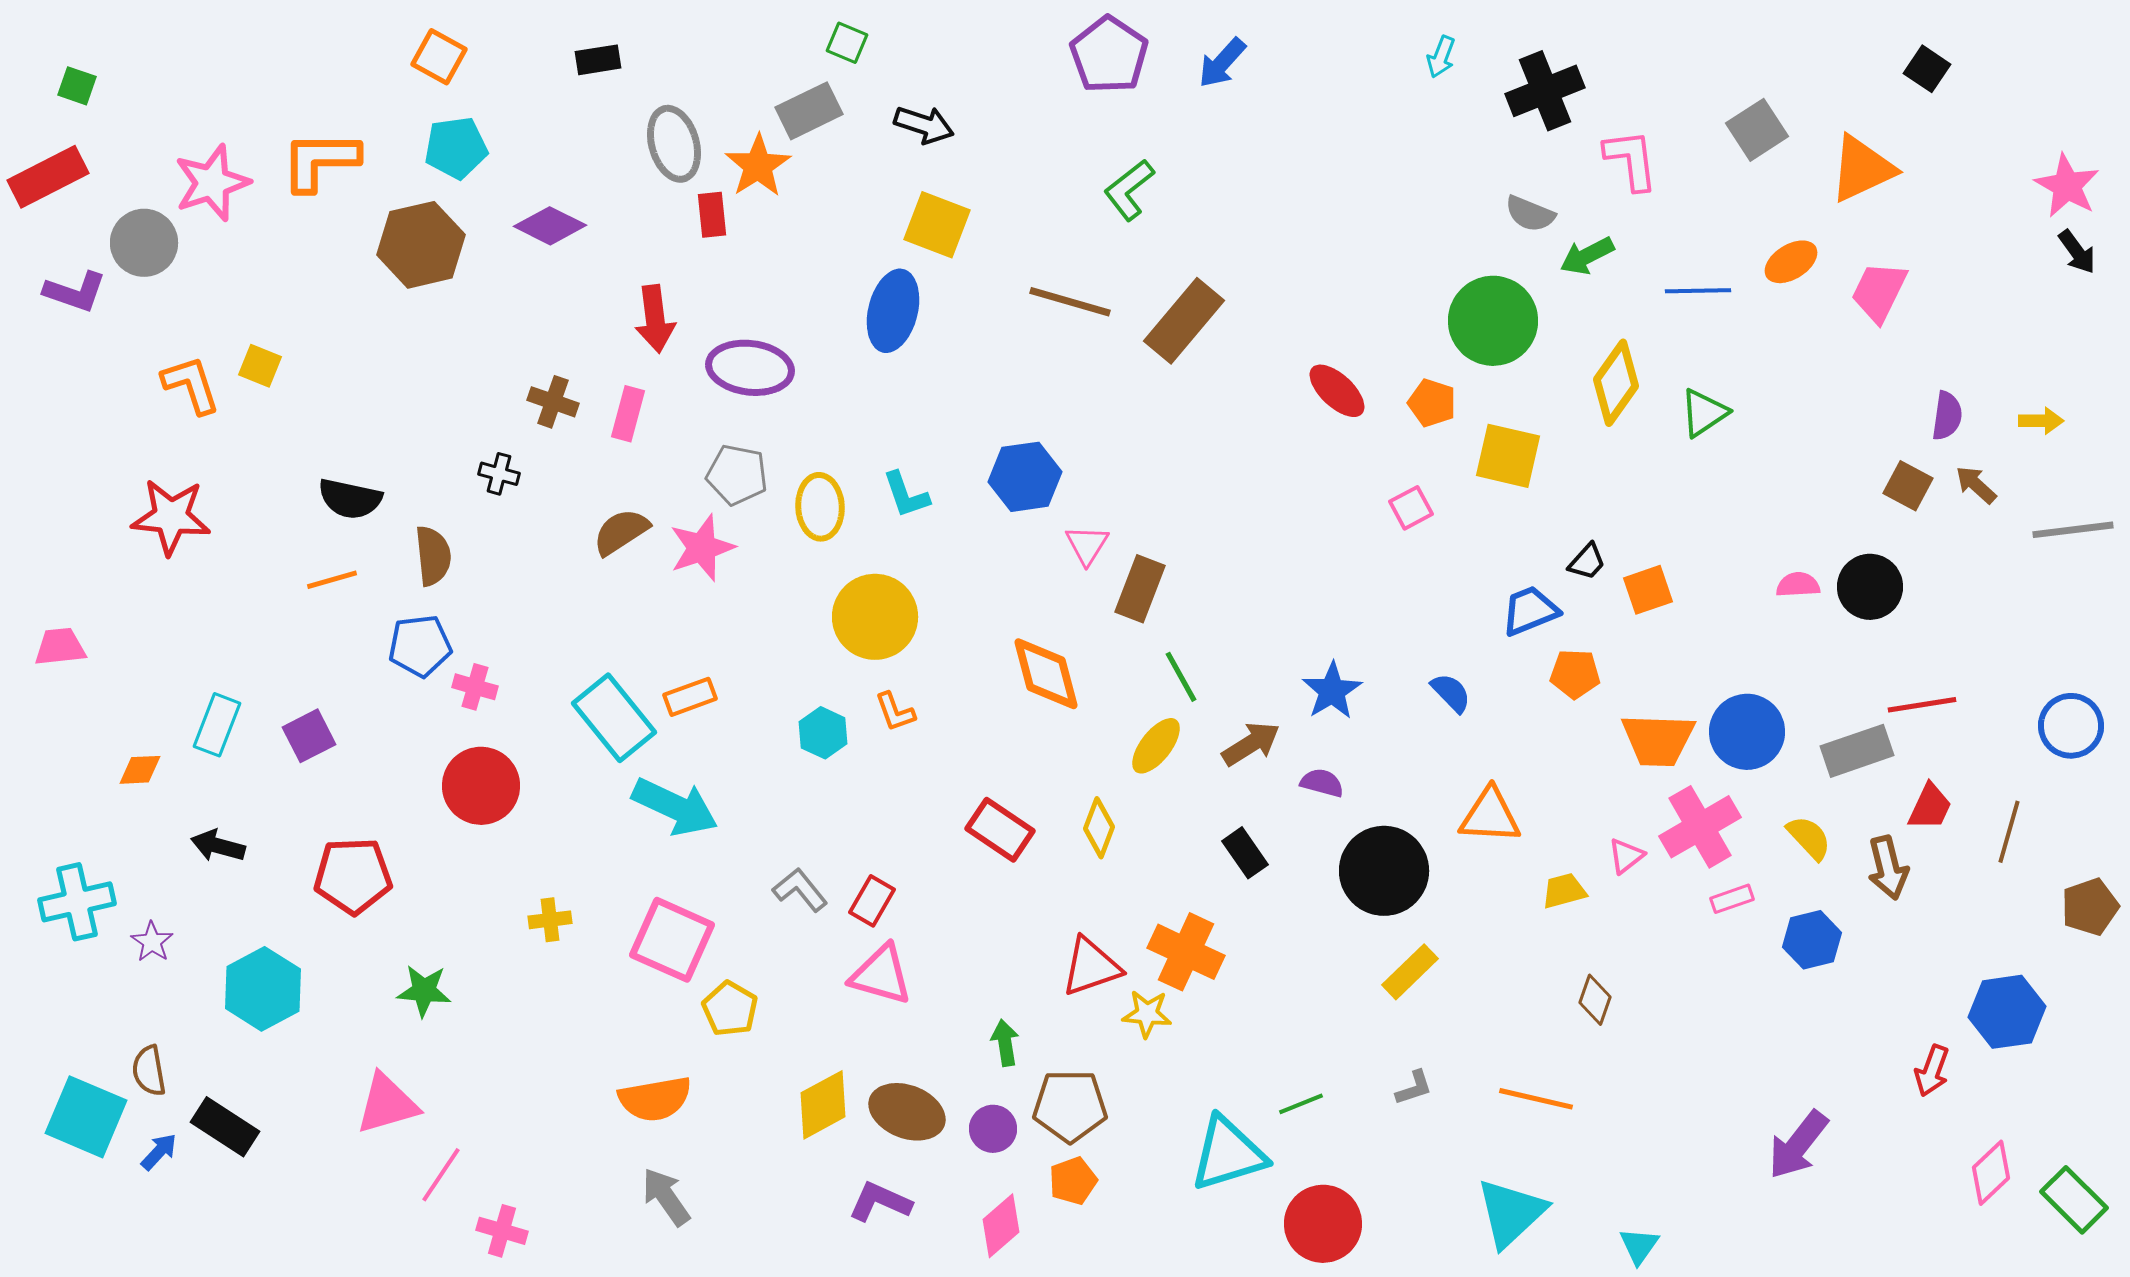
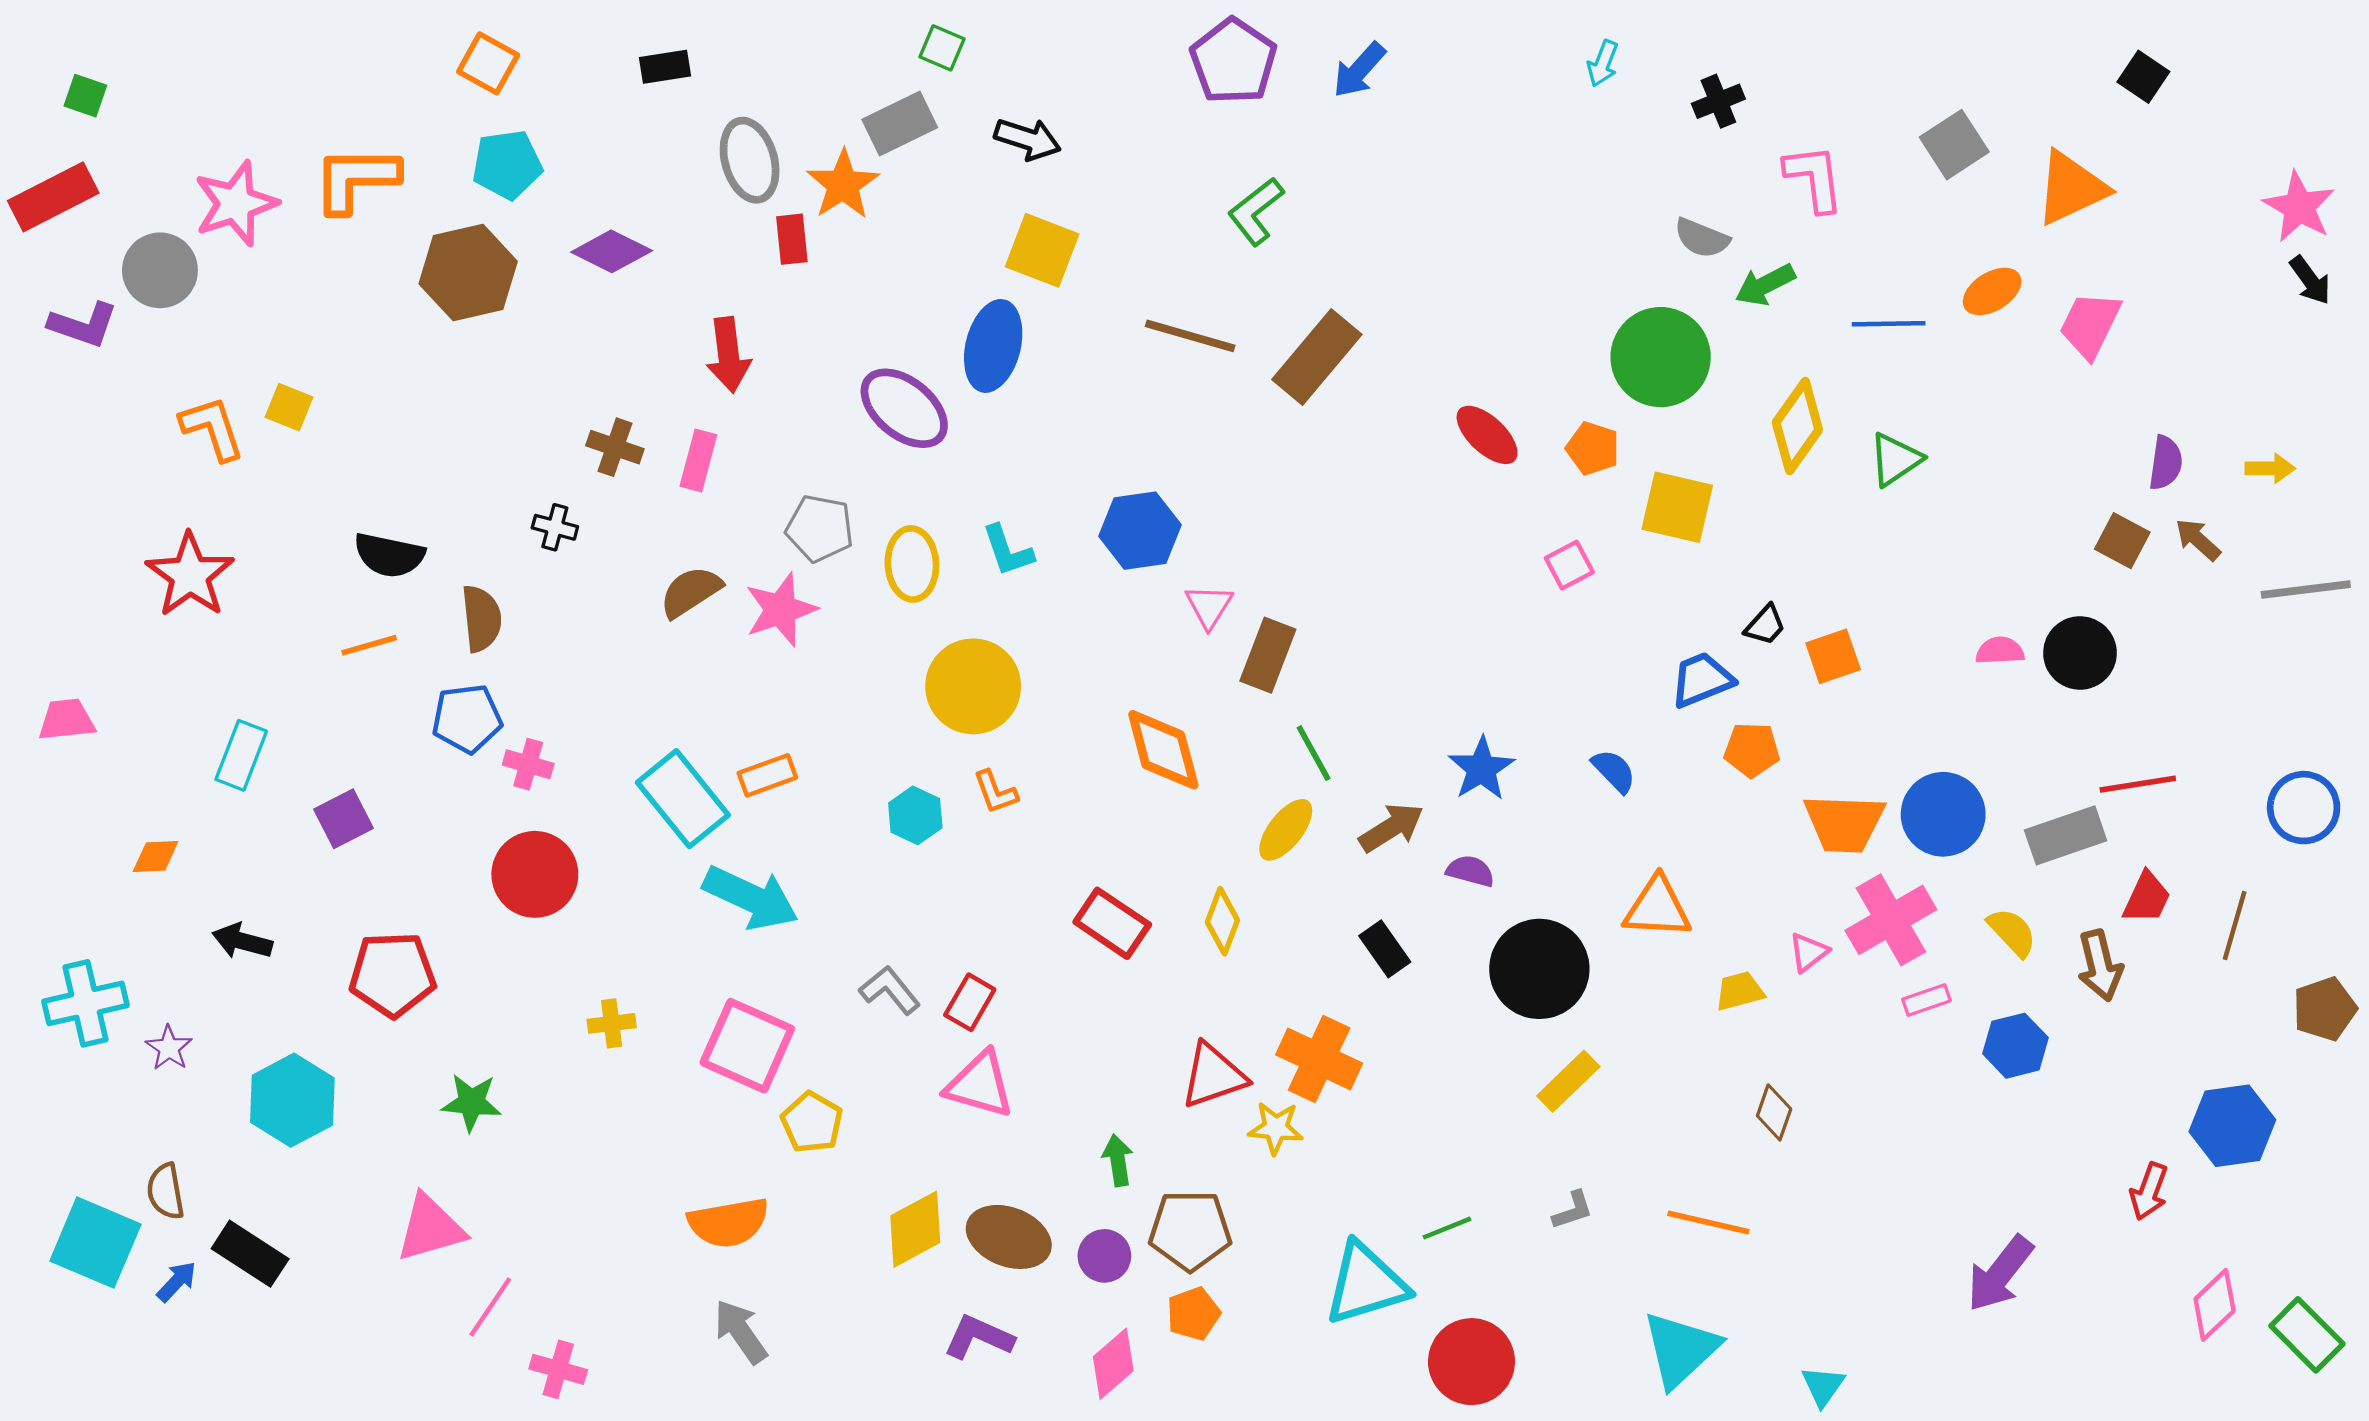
black cross: (1545, 91) -> (1718, 101), size x0.6
purple ellipse: (750, 368) -> (904, 408), moved, turned 32
red star: (171, 517) -> (190, 575), turned 30
cyan rectangle: (217, 725) -> (241, 755), moved

